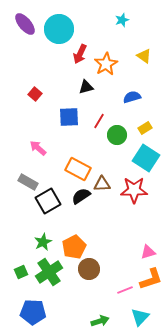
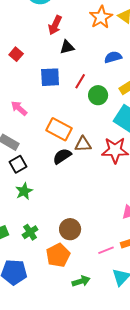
red arrow: (80, 54) -> (55, 25), moved
orange star: (106, 64) -> (101, 17), moved
black square: (48, 201) -> (18, 164), moved, size x0.7
green star: (43, 242) -> (24, 191), moved
orange pentagon: (74, 247) -> (58, 255), moved
green cross: (49, 272) -> (30, 232), size x0.6

